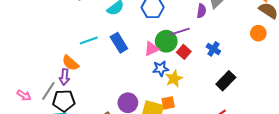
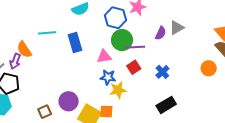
green circle: (166, 41) -> (122, 40), moved

